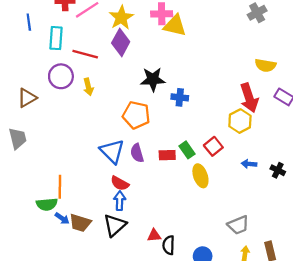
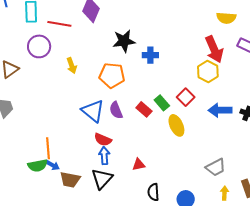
yellow arrow: (88, 87) -> (72, 66), moved
red rectangle: (167, 155) -> (144, 109), turned 49
blue arrow: (249, 164) -> (220, 110), size x1.6
blue arrow: (62, 218) -> (53, 165), moved
red triangle: (154, 235) -> (139, 165), moved

